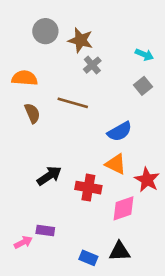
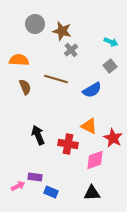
blue semicircle: (120, 131) -> (92, 90), moved
black arrow: (49, 176) -> (38, 135), turned -78
blue rectangle: (88, 258) -> (51, 192), moved

